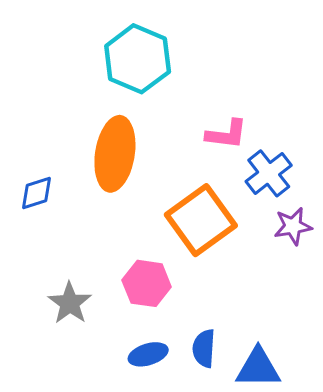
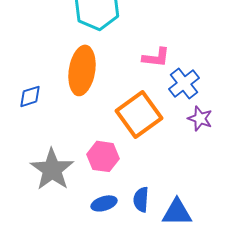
purple star: (293, 226) -> (200, 118), turned 30
gray star: (70, 303) -> (52, 169), size x1.5

